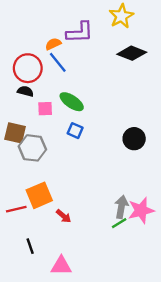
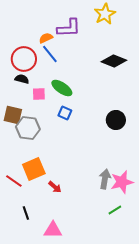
black diamond: (132, 53) -> (114, 61), moved
red line: (16, 209) -> (14, 181), turned 48
green line: (119, 223) -> (115, 210), moved

